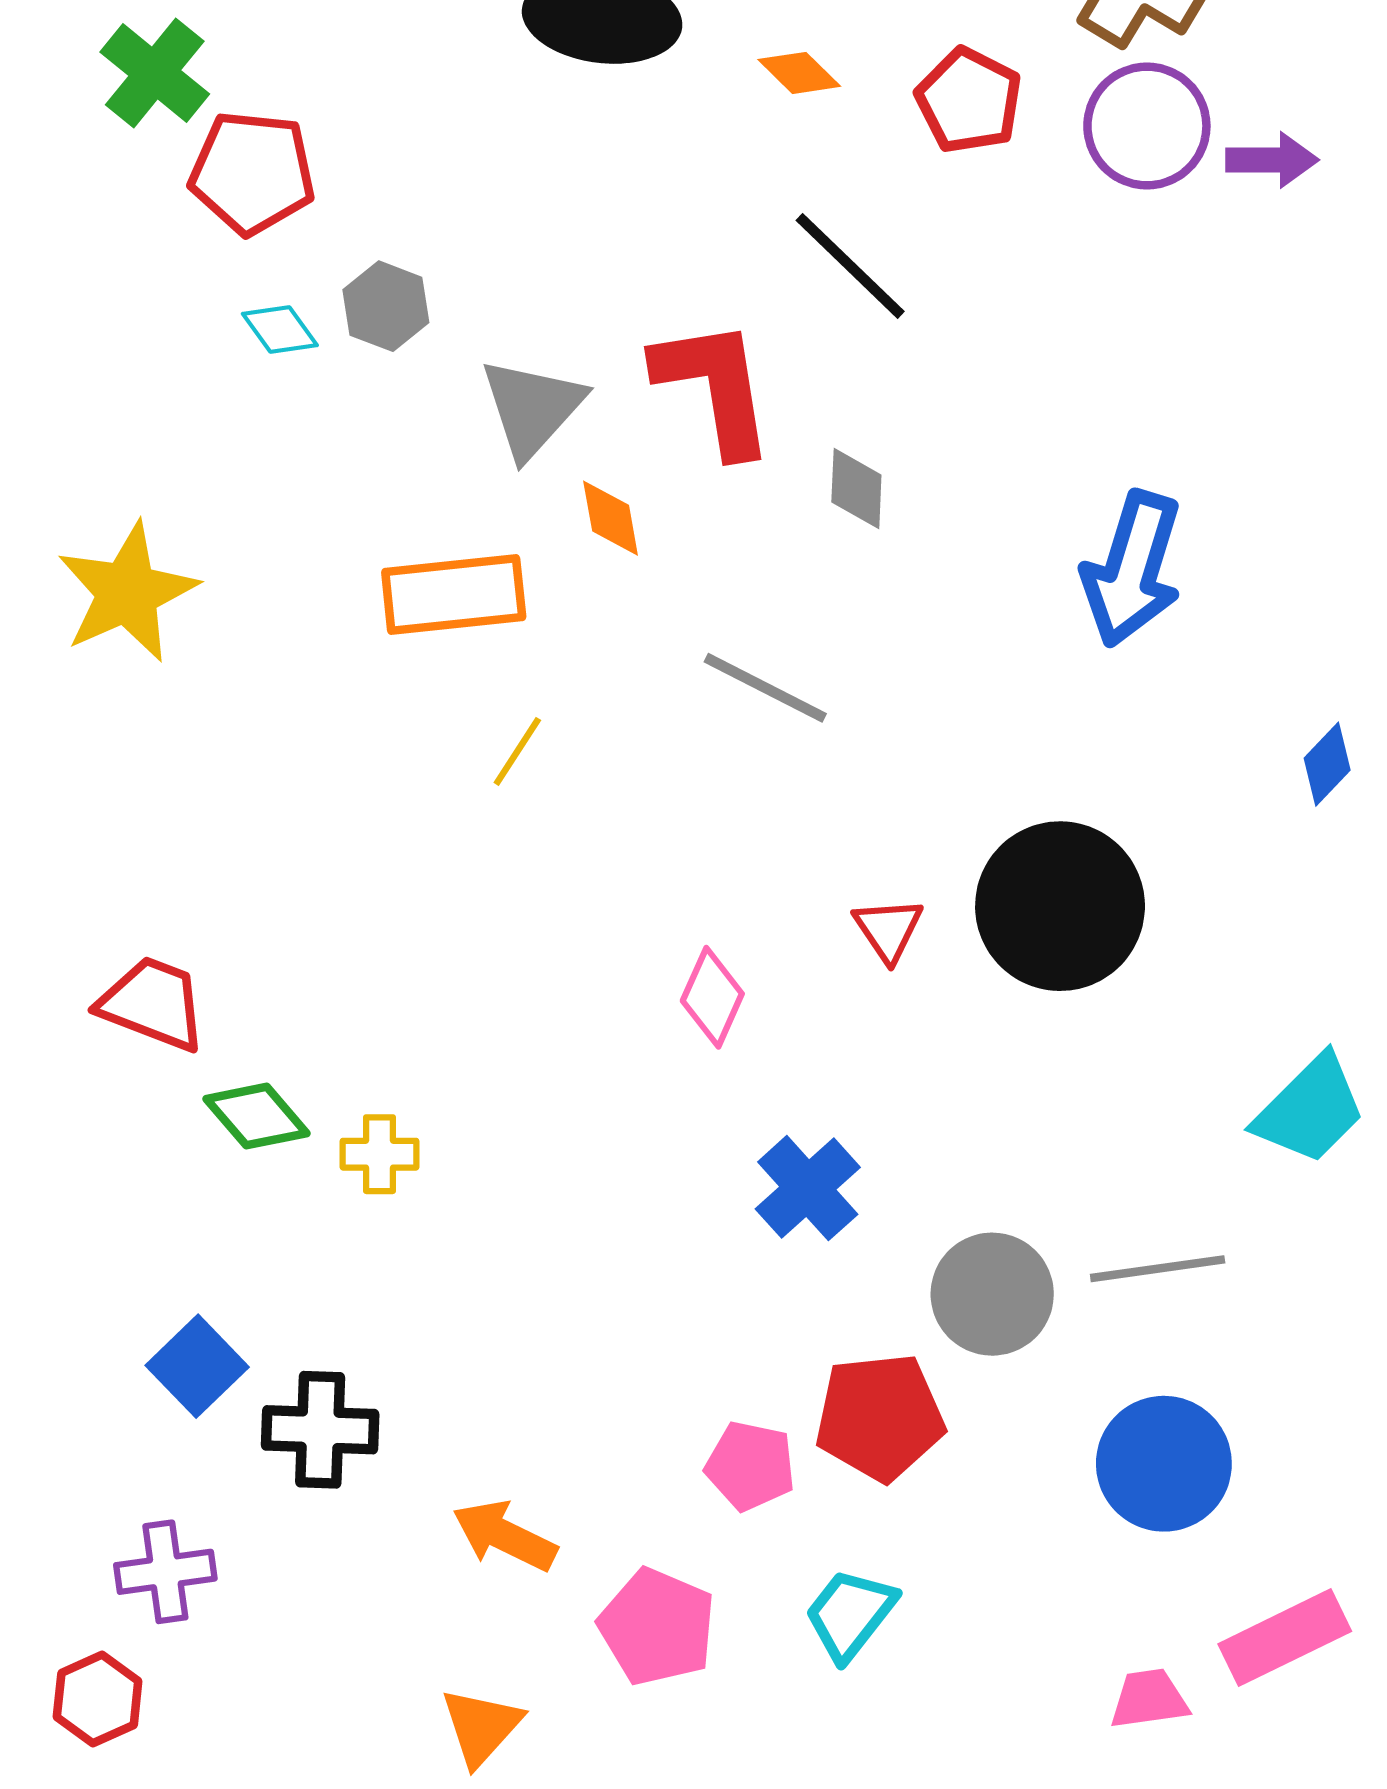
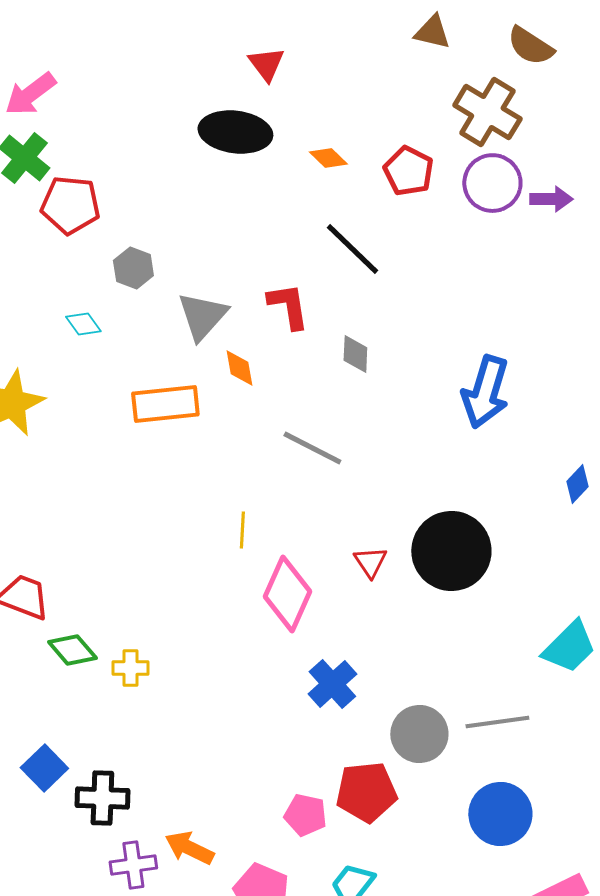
cyan diamond: (280, 329) -> (83, 324), moved
red L-shape: (714, 387) -> (288, 306), size x0.7
yellow line: (517, 751) -> (242, 530), moved, turned -30
pink diamond: (712, 997) -> (287, 594), size x1.6
purple cross: (165, 1572) -> (133, 865), moved

